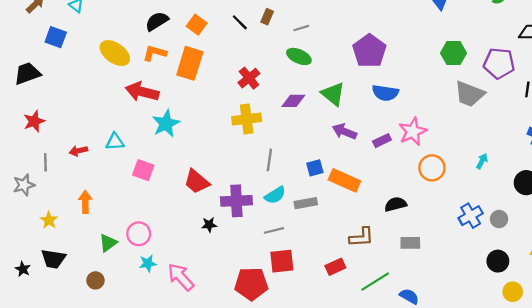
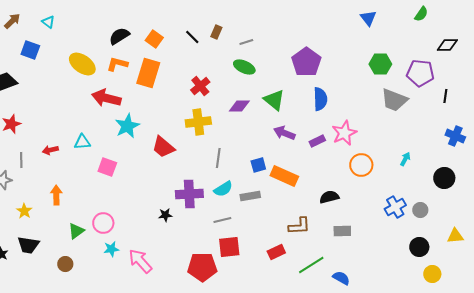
blue semicircle: (385, 93) -> (320, 99), turned -100
red trapezoid: (197, 182) -> (163, 147), moved

